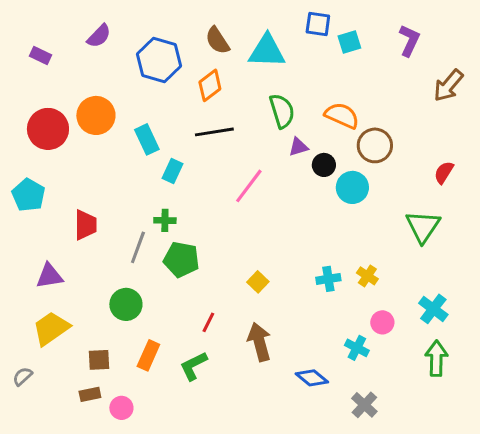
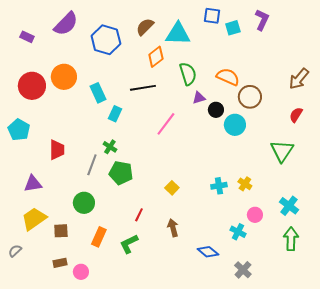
purple semicircle: (99, 36) -> (66, 24), size x1.5
brown semicircle: (217, 40) -> (145, 27), turned 78
purple L-shape: (409, 40) -> (262, 20), moved
orange diamond: (210, 85) -> (156, 57), moved
brown arrow: (448, 85) -> (299, 79), moved
green cross: (165, 220) -> (110, 147), turned 32
brown arrow: (259, 342) -> (173, 228), size x0.7
brown square: (99, 360) -> (61, 231), moved

